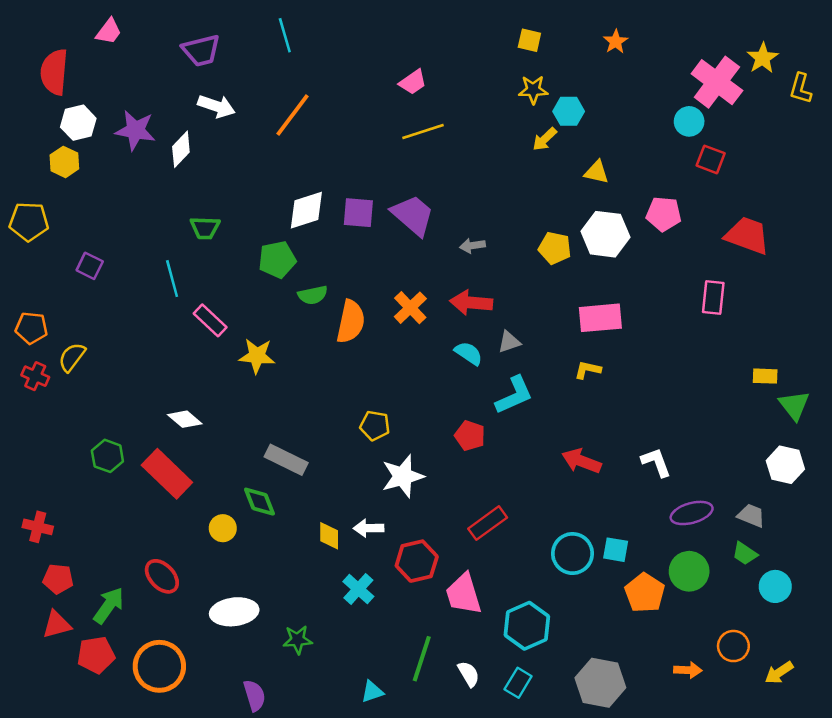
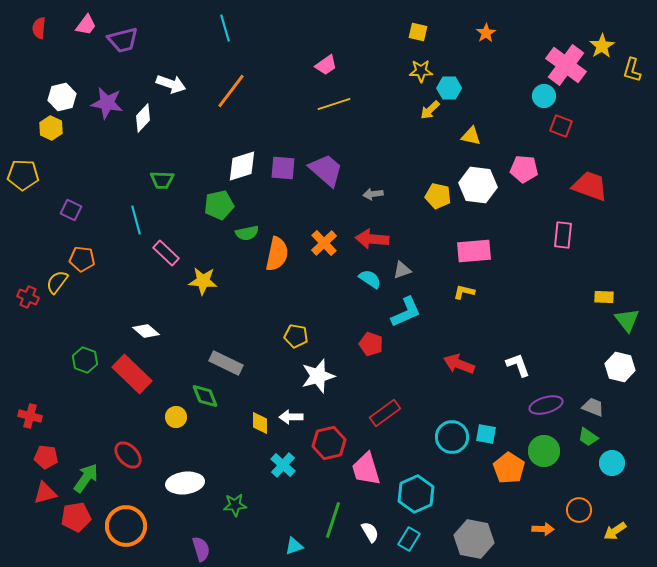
purple trapezoid: (201, 50) -> (123, 40), moved
red semicircle: (54, 72) -> (39, 28), moved, size x0.6
orange pentagon: (31, 328) -> (82, 259), moved

